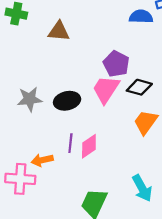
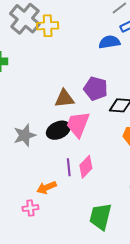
brown triangle: (59, 31) -> (64, 98), moved
pink trapezoid: (106, 89) -> (78, 124), moved
pink cross: (20, 179) -> (30, 208), size x0.6

